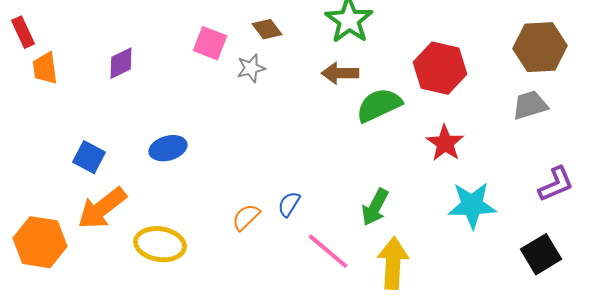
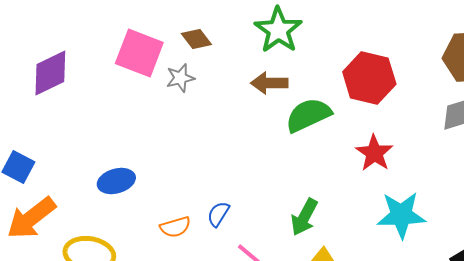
pink square: (210, 43) -> (139, 53), size x1.4
purple diamond: (121, 63) -> (50, 73), size x1.4
blue ellipse: (168, 148) -> (116, 181), moved
orange semicircle: (246, 217) -> (175, 227), turned -152

